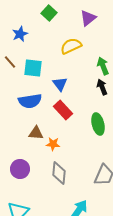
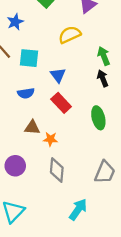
blue semicircle: (30, 101) -> (26, 93), size x0.7

